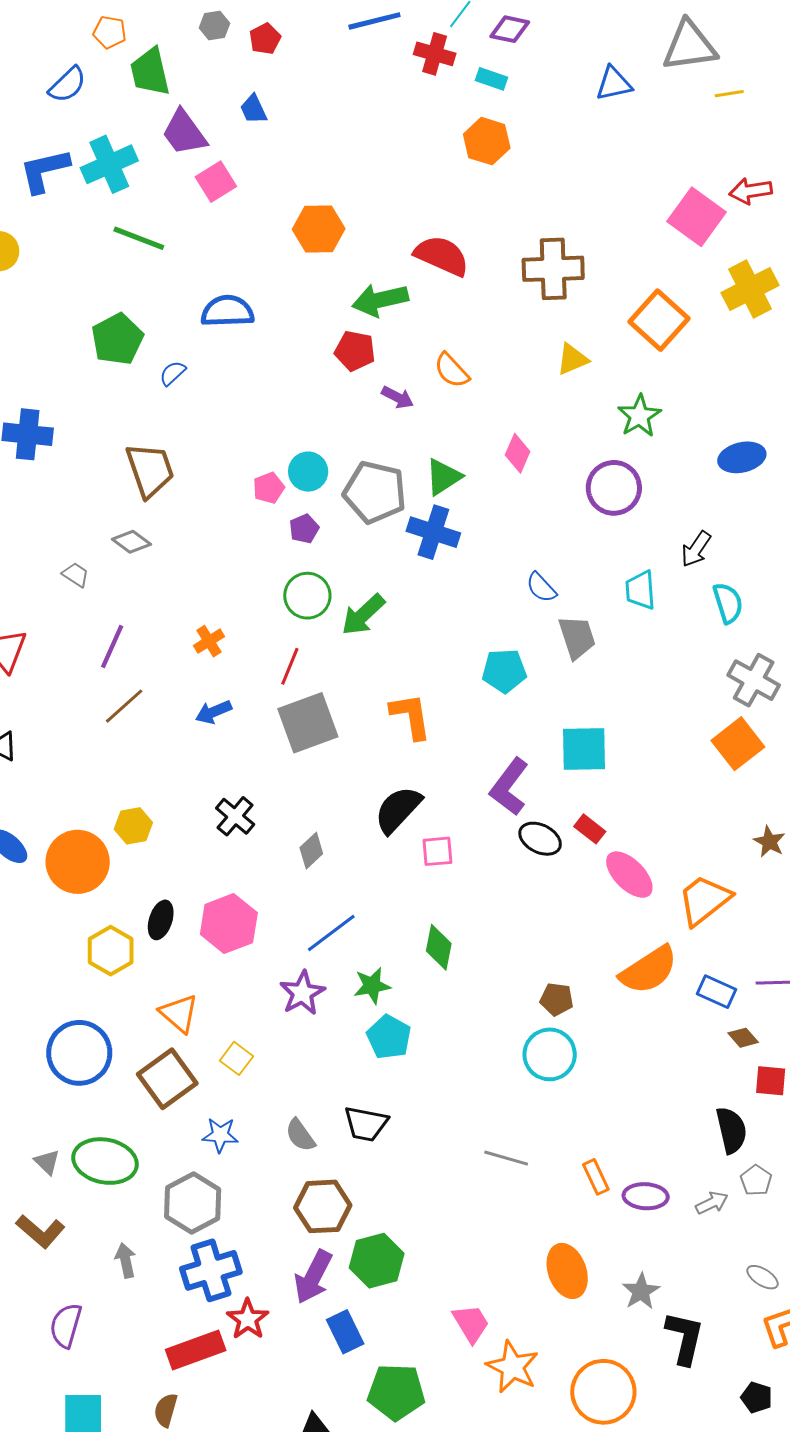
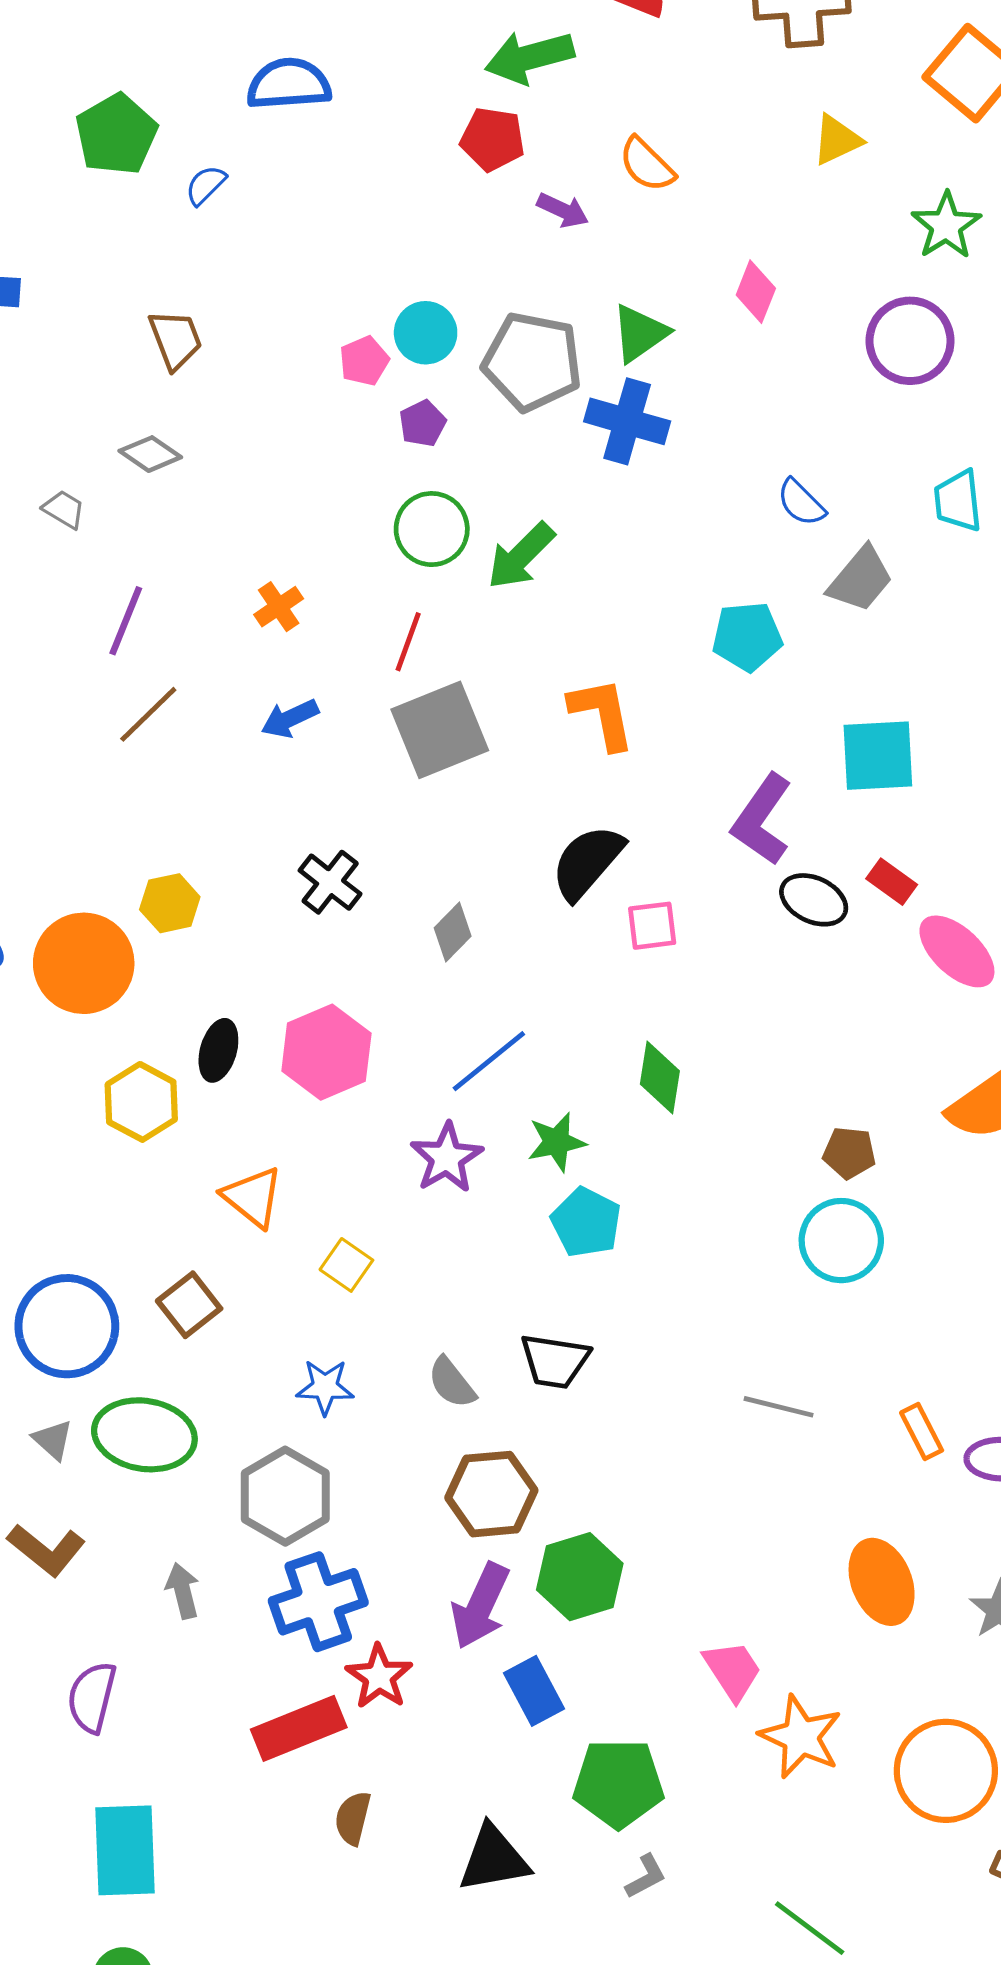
brown trapezoid: (150, 470) -> (175, 340), size x0.7
gray trapezoid: (577, 637) -> (860, 579), turned 60
blue circle: (79, 1053) -> (67, 1326), moved
brown square: (167, 1079) -> (189, 1305), moved, size x0.7
brown semicircle: (166, 1410) -> (353, 1818), moved

